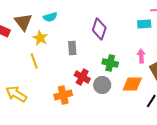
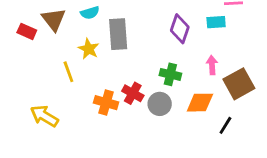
purple diamond: (99, 29) -> (180, 29), moved
yellow star: (40, 38) -> (89, 49), moved
gray rectangle: (72, 48) -> (118, 34), moved, size x1.6
orange cross: (63, 95) -> (106, 103), moved, turned 30

